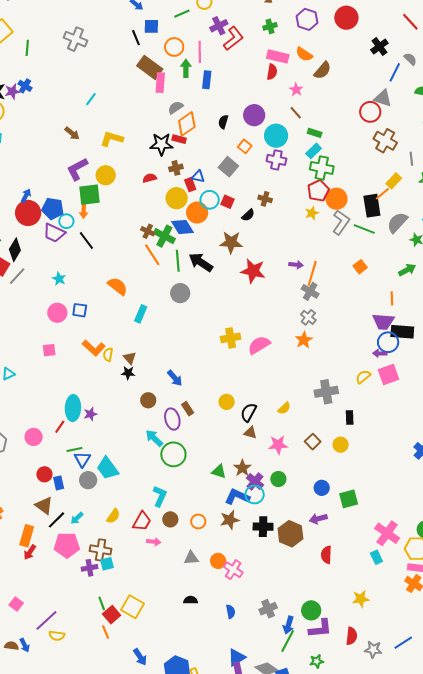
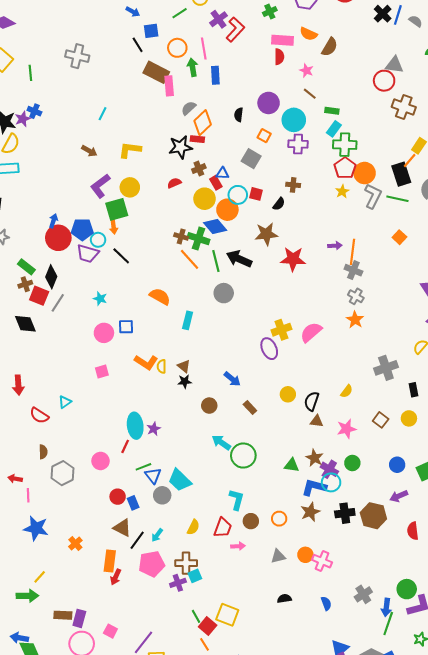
blue line: (395, 72) -> (398, 15), moved
purple ellipse: (172, 419) -> (269, 349), moved

